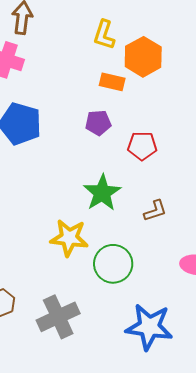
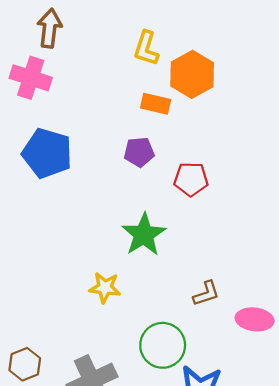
brown L-shape: (155, 211) -> (206, 293), moved
yellow star: (69, 238) -> (105, 288), size x0.7
green circle: (113, 264) -> (163, 345), moved

